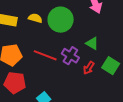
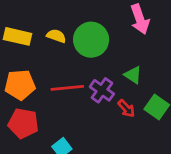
red line: (45, 55) -> (67, 88), turned -30
red arrow: (89, 68) -> (126, 108), turned -80

